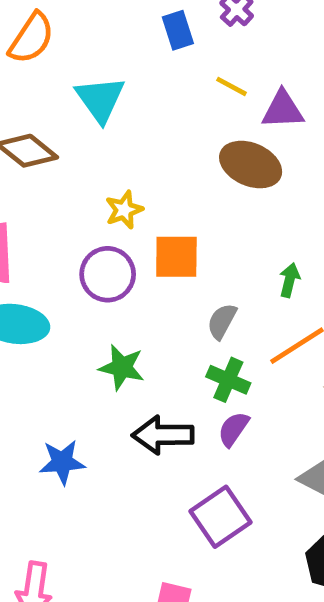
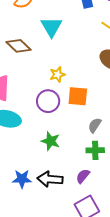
green cross: (228, 380) -> (95, 150), turned -30
purple semicircle: (233, 429) -> (83, 176), moved
black arrow: (163, 435) -> (50, 179), moved

